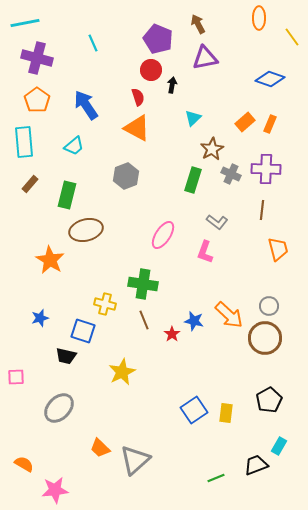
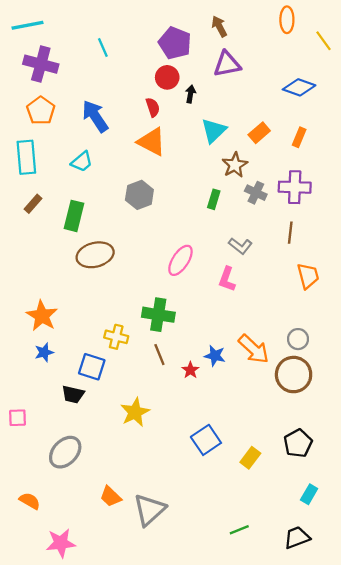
cyan triangle: (193, 118) -> (214, 131), size x1.4
orange rectangle: (245, 122) -> (259, 133), moved
green rectangle: (193, 180) -> (214, 199), size x0.7
orange star: (50, 260) -> (42, 316), moved
blue square: (194, 410) -> (206, 440), moved
yellow rectangle: (226, 413) -> (250, 458), turned 30
orange semicircle: (24, 464) -> (30, 501), moved
black trapezoid: (256, 465) -> (297, 538), moved

